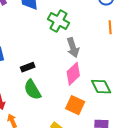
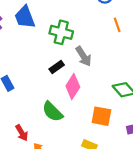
black rectangle: (28, 67) -> (57, 67), moved
pink diamond: (73, 74) -> (73, 87), moved

